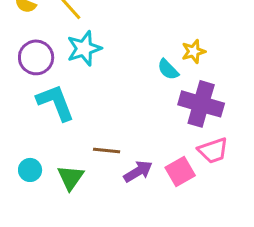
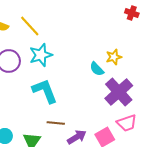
cyan L-shape: (56, 102) -> (45, 91), moved
purple cross: (201, 104) -> (119, 92), turned 32

